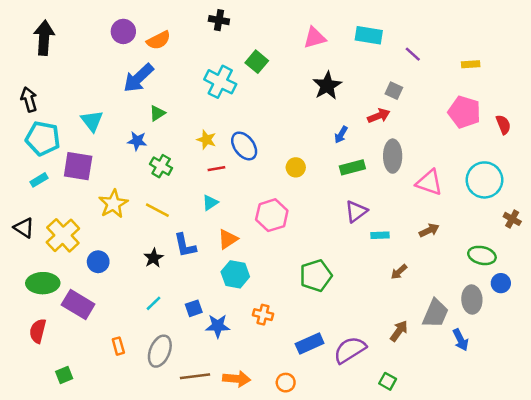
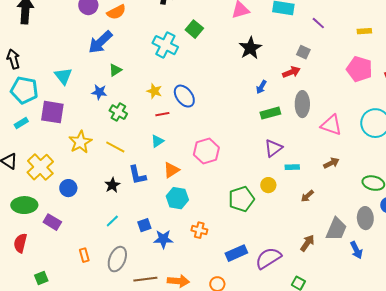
yellow circle: (296, 167) -> (268, 185), moved
purple rectangle: (78, 305) -> (52, 222), size x0.7

